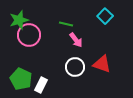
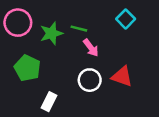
green star: (19, 20) -> (51, 33), moved
pink circle: (29, 35) -> (18, 23), moved
green pentagon: (21, 79) -> (27, 68), moved

